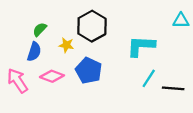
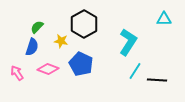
cyan L-shape: (141, 46) -> (128, 42), turned 120
pink arrow: (17, 81) -> (17, 73), size x0.7

